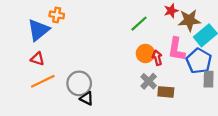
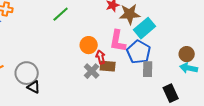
green line: (139, 24) -> (61, 14), moved
red arrow: (157, 58) -> (101, 57), moved
brown rectangle: (166, 92) -> (108, 66), moved

